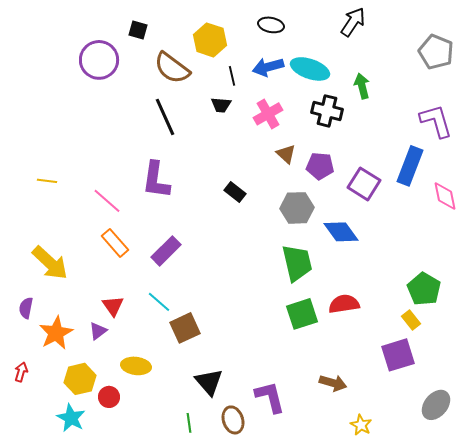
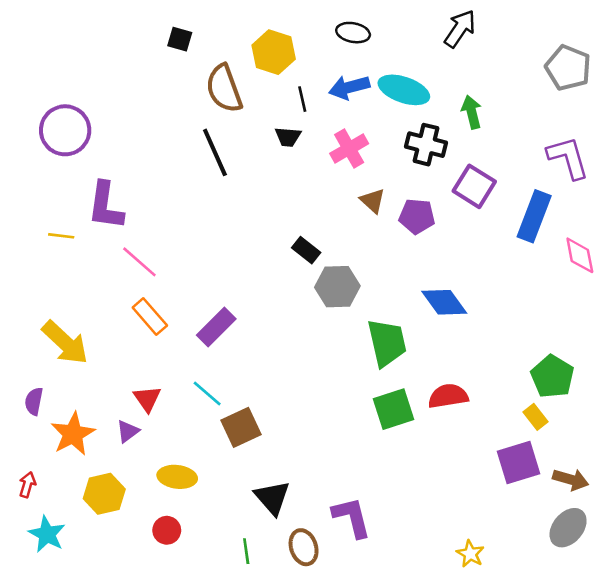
purple circle: (99, 60) -> (65, 130), moved
brown semicircle: (172, 68) -> (224, 89), turned 33
purple L-shape: (156, 180) -> (106, 206), moved
purple square: (364, 184) -> (474, 186), moved
gray hexagon: (297, 208) -> (337, 287), moved
brown arrow: (333, 383) -> (571, 479), moved
red circle: (109, 397) -> (167, 530), moved
cyan star: (71, 418) -> (47, 534), moved

